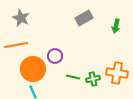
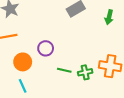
orange circle: (33, 69) -> (23, 62), size x0.7

